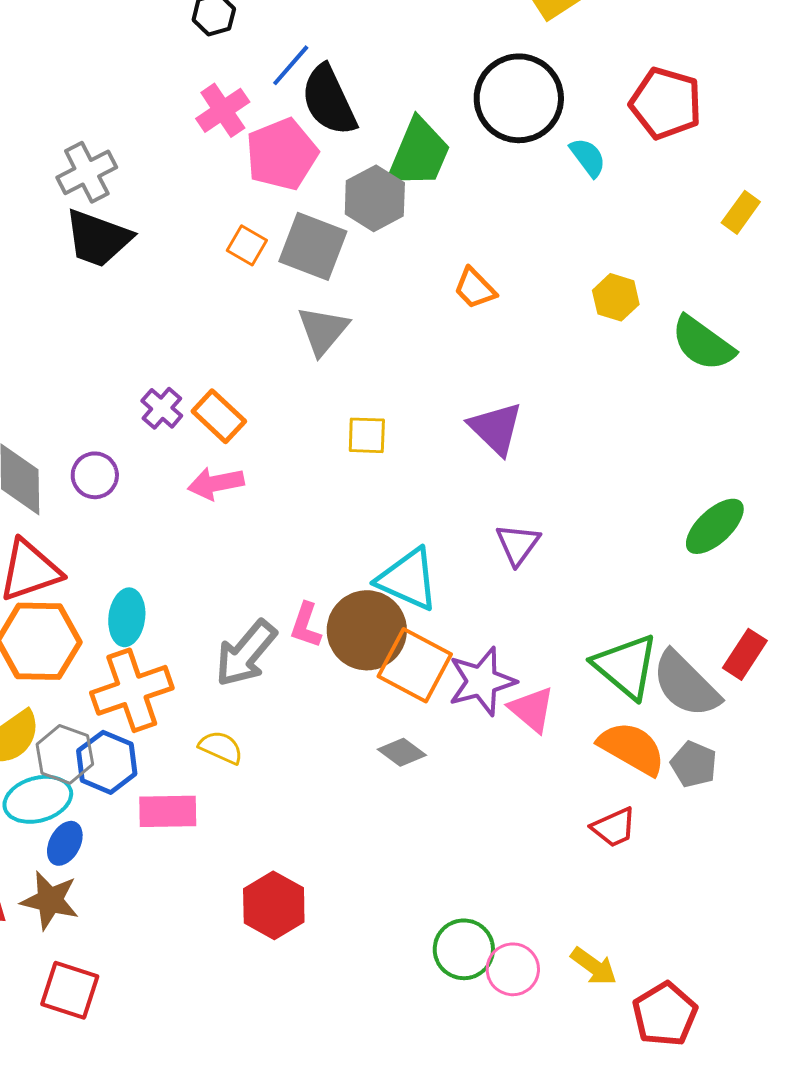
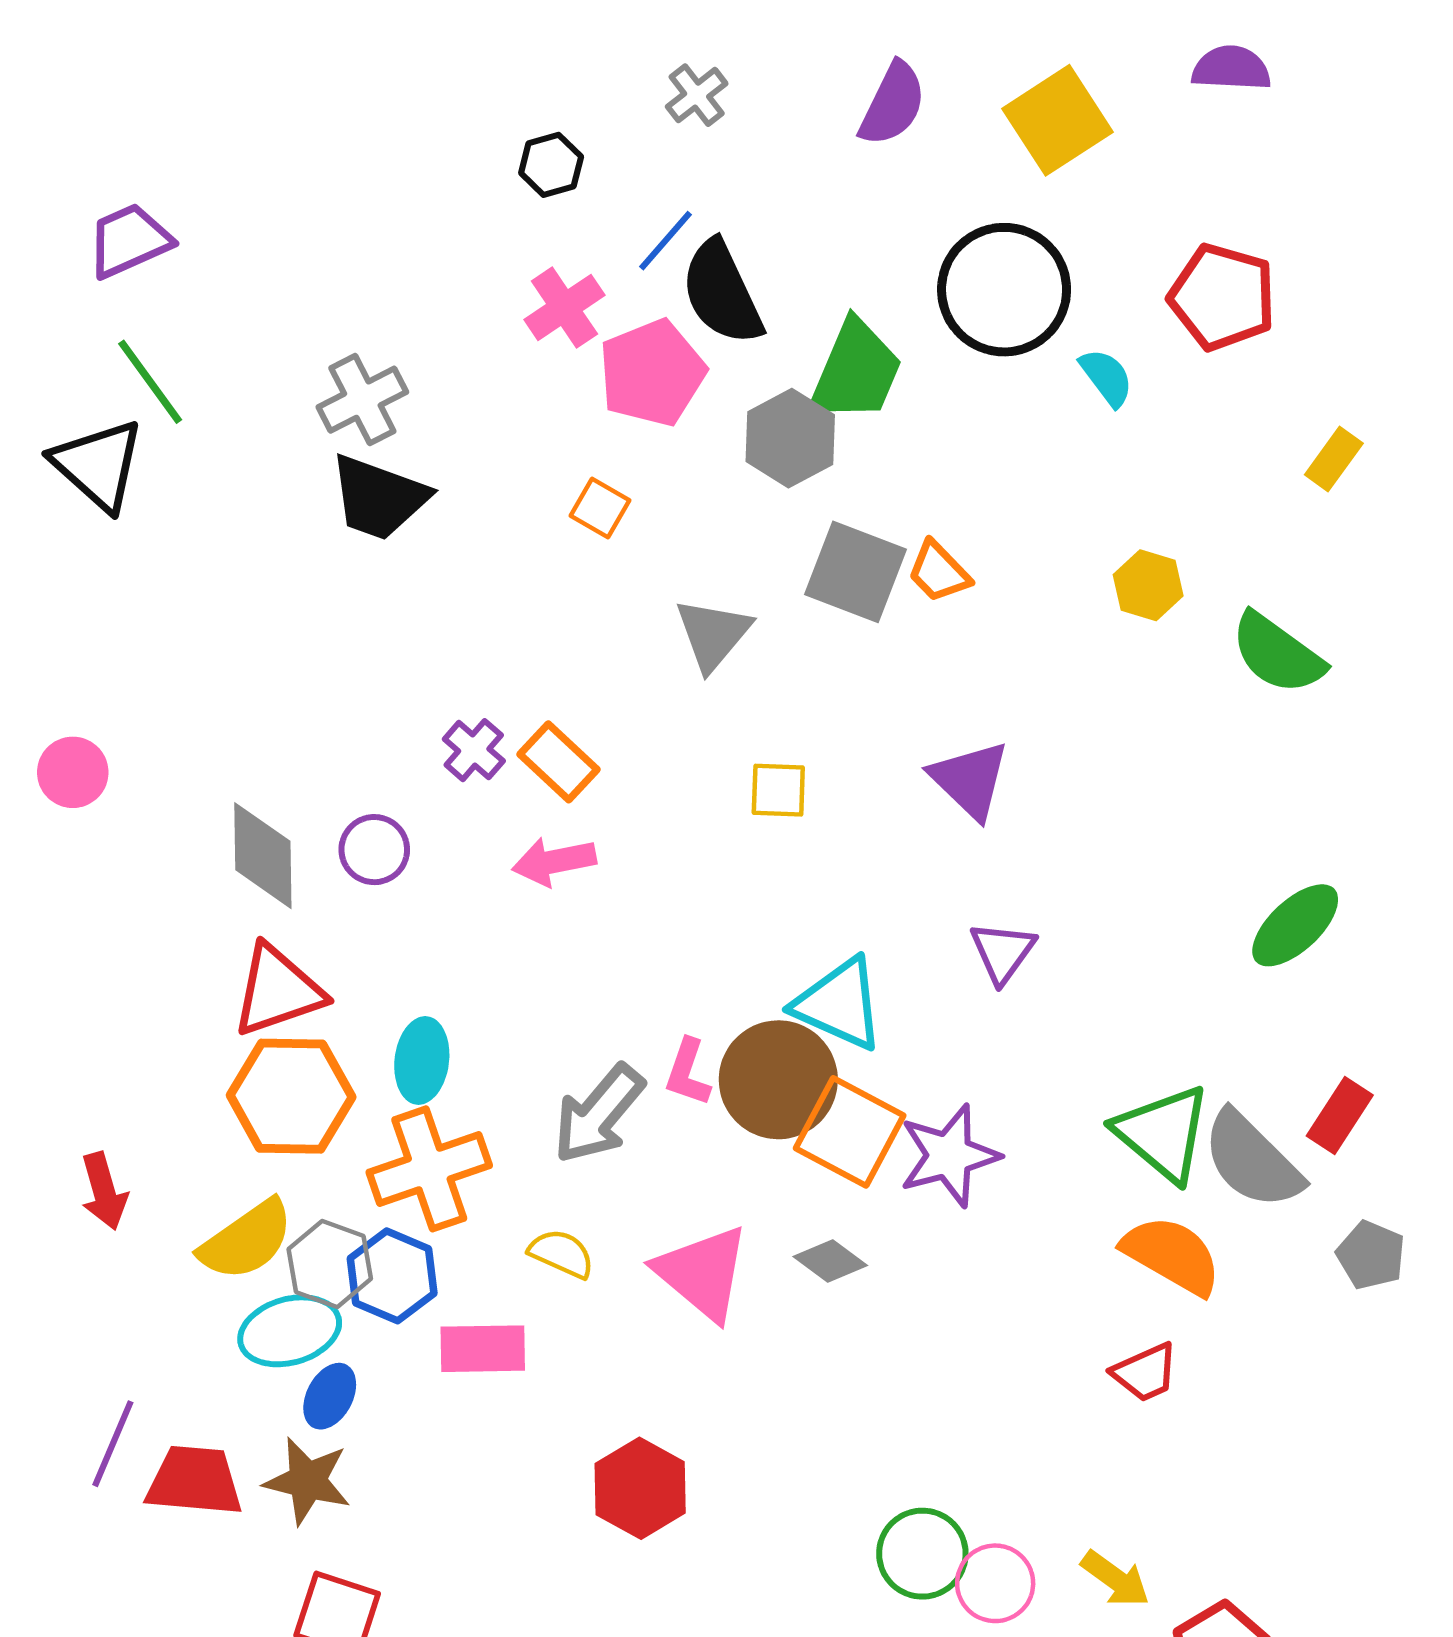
gray square: (313, 246) -> (856, 572), moved
pink triangle: (532, 709) -> (703, 1273), moved, size x1.4
gray pentagon: (694, 764) -> (1371, 1255), moved

